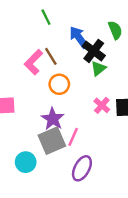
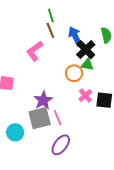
brown line: (51, 56) -> (50, 30), moved
green triangle: (98, 68) -> (87, 65), turned 40
orange circle: (59, 84) -> (74, 73), moved
pink line: (73, 137) -> (58, 118), turned -56

